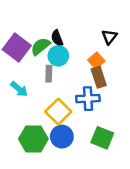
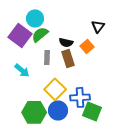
black semicircle: (57, 38) -> (66, 42), moved, turned -56
cyan circle: (58, 56) -> (35, 18), moved
brown rectangle: (99, 77) -> (68, 58), moved
blue cross: (88, 99) -> (80, 97), moved

